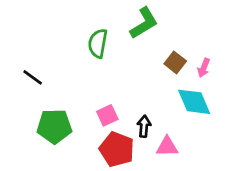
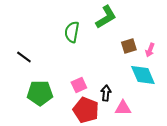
brown square: (175, 62) -> (129, 46), turned 35

